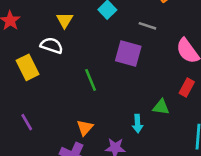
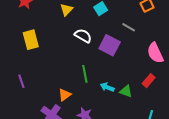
white semicircle: (52, 46) -> (83, 36), moved
green line: (91, 80) -> (85, 74), moved
cyan arrow: (138, 124) -> (107, 87), moved, turned 104

